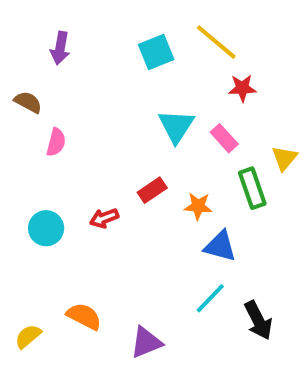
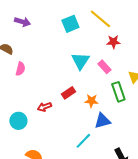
purple arrow: (60, 48) -> (22, 22), turned -84
cyan circle: (46, 228) -> (18, 121), moved
blue triangle: (220, 246) -> (102, 121), turned -30
cyan line: (210, 298) -> (83, 141), moved

